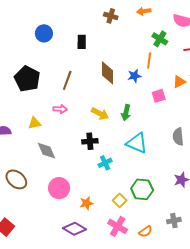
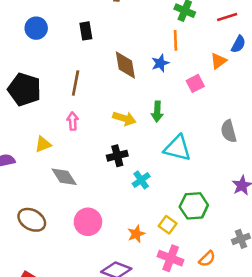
pink arrow: (60, 109) -> (73, 121), turned -88
orange star: (86, 203) -> (136, 234), moved

